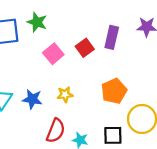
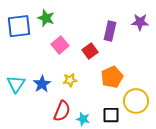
red square: (85, 48) -> (90, 51), moved
blue star: (32, 99) -> (42, 84), turned 30

